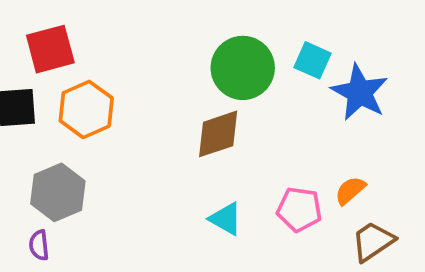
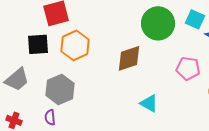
brown diamond: (218, 134) -> (129, 58), moved
pink pentagon: (299, 209) -> (188, 68), moved

